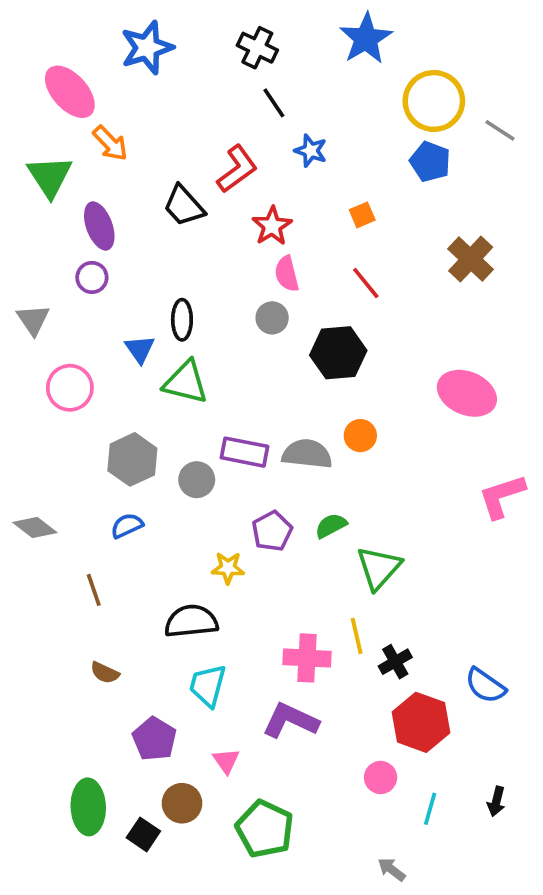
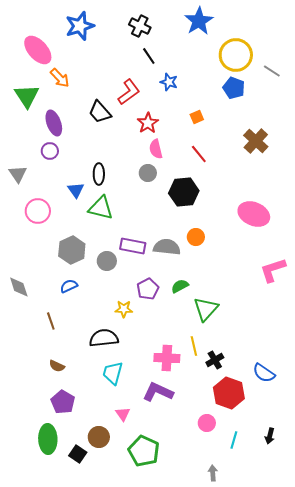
gray diamond: (35, 527) -> (19, 287), turned 35
purple pentagon: (154, 739) -> (63, 402), moved
gray arrow: (392, 869) -> (213, 473), turned 49

